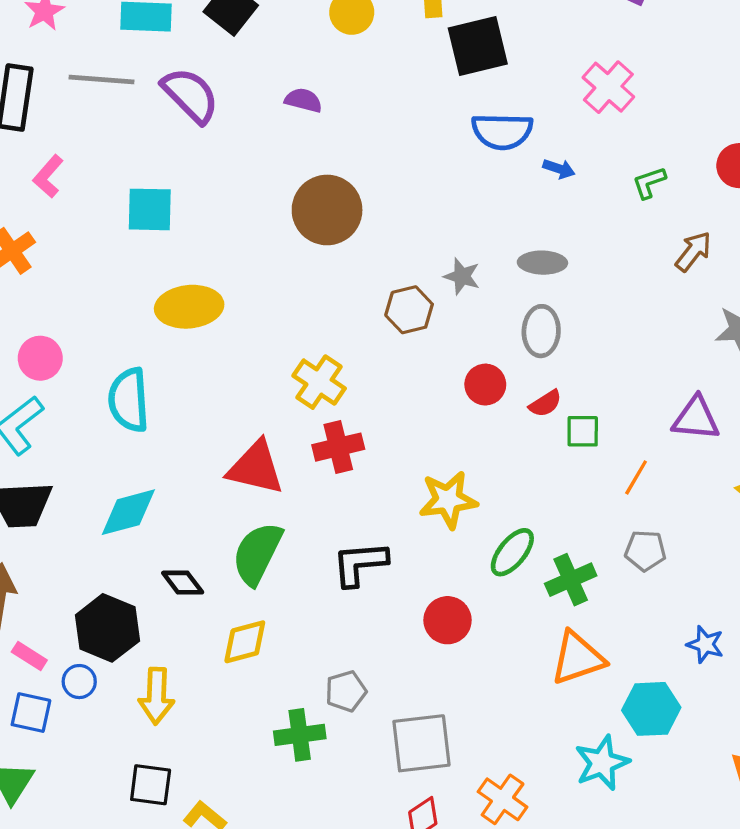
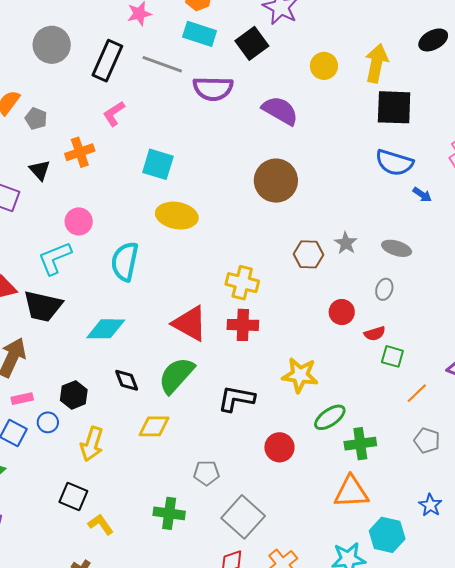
purple semicircle: (190, 95) -> (213, 89), turned 120
purple semicircle: (303, 100) -> (280, 111), size x1.6
cyan square: (150, 209) -> (158, 164), moved
gray ellipse: (541, 331) -> (384, 289), size x0.7
yellow cross: (319, 382) -> (242, 283), turned -36
gray pentagon: (645, 551) -> (427, 440), moved
black hexagon: (107, 628) -> (74, 395), size x0.7
pink rectangle: (29, 656) -> (22, 399), turned -60
green cross: (300, 735) -> (169, 513), moved
gray square: (421, 743) -> (243, 517), turned 33

